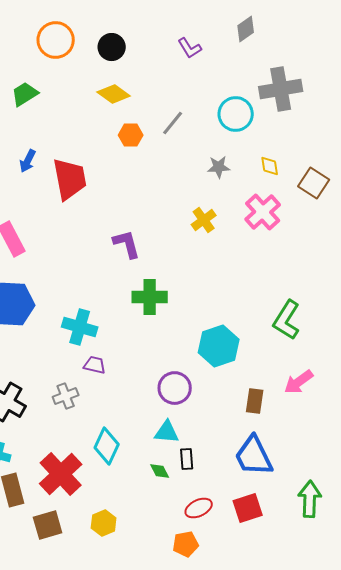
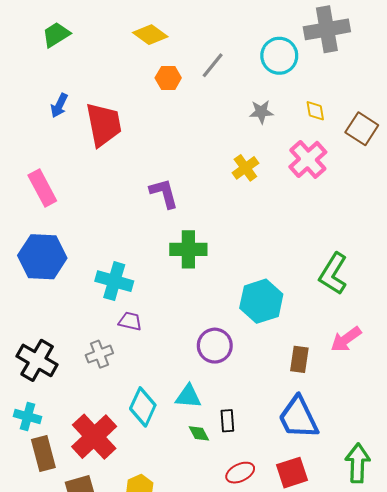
cyan triangle: (167, 432) -> (188, 396), moved

